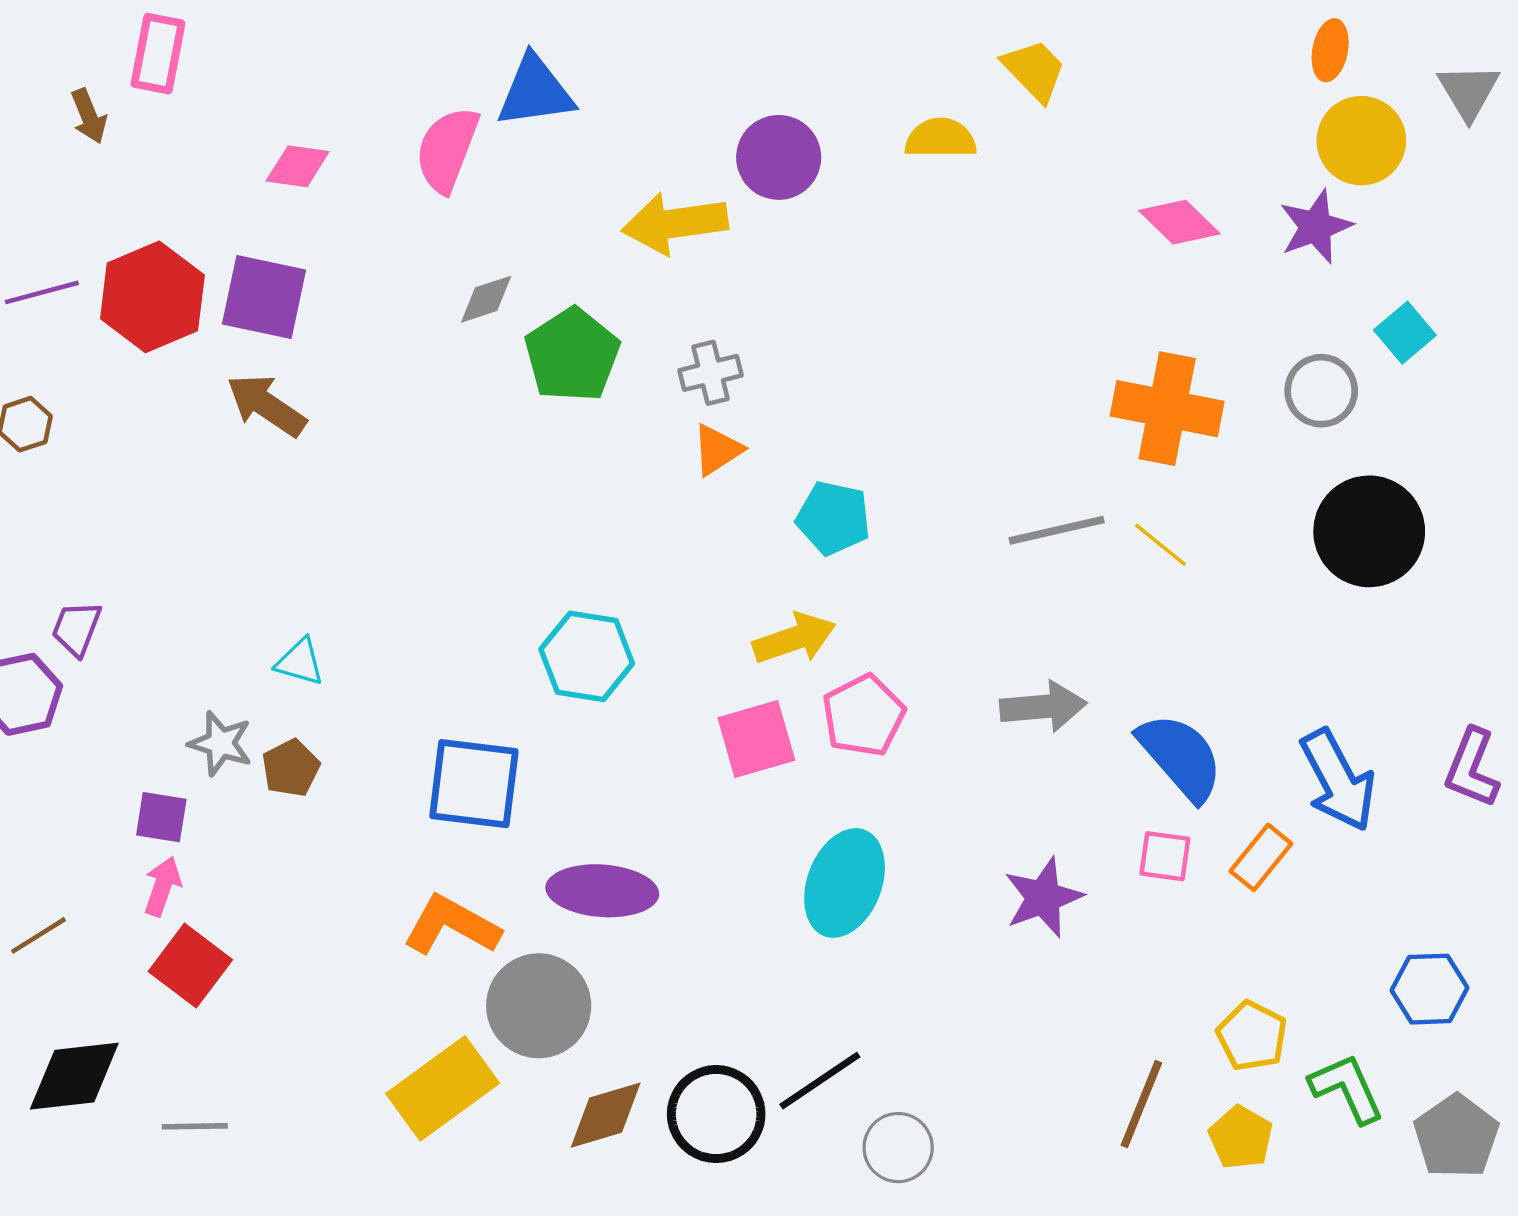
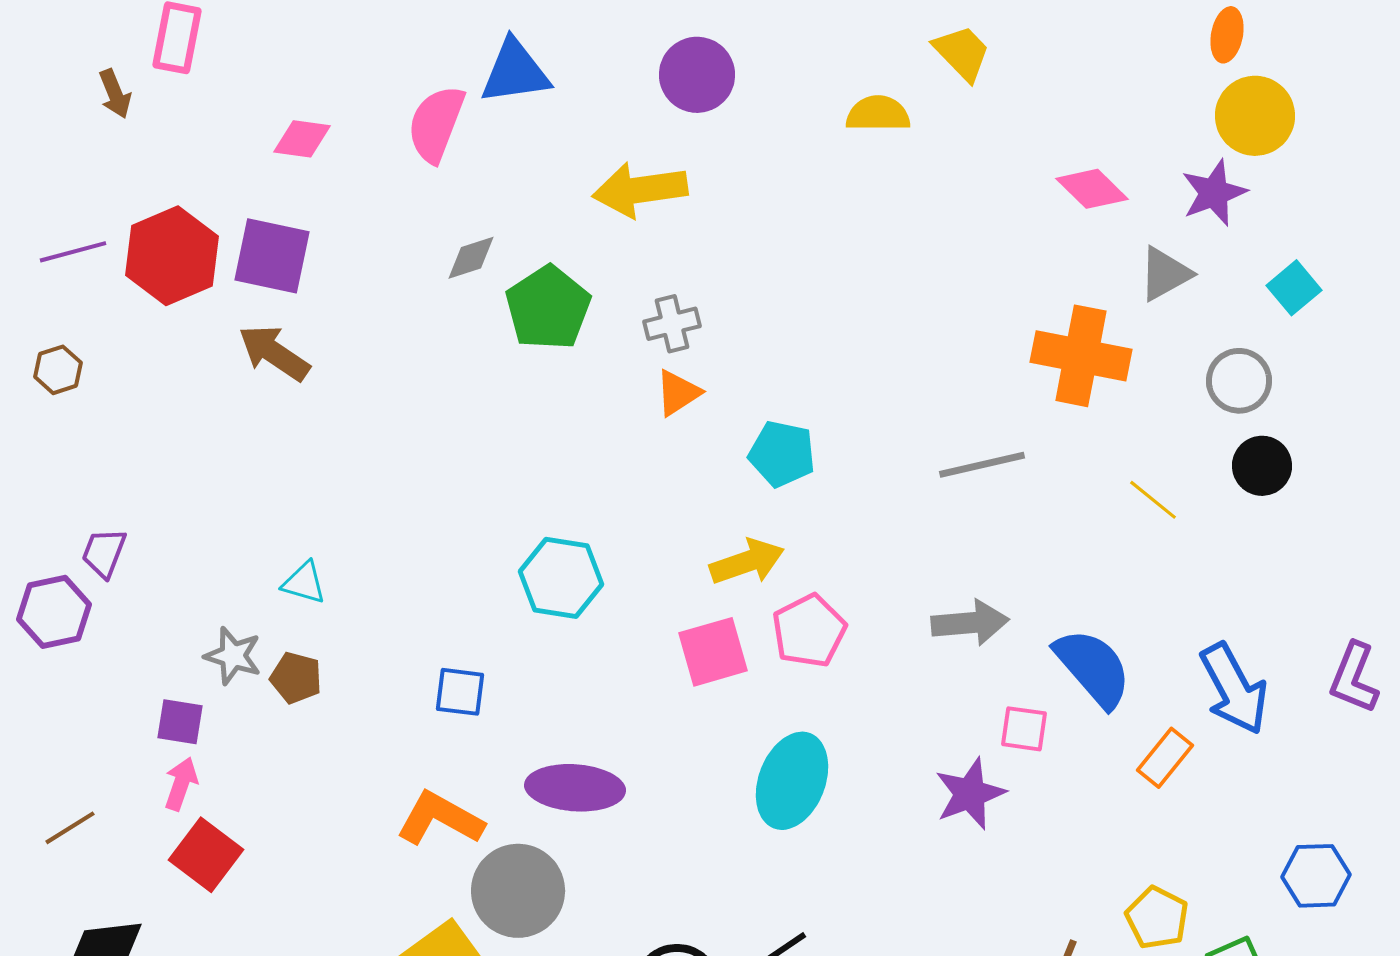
gray triangle: (1469, 92) -> (1165, 274), moved, turned 32
purple circle: (779, 157) -> (697, 75), moved
gray circle: (1321, 391) -> (1239, 381), moved
black circle: (1369, 531) -> (1262, 466), size x0.6
yellow line: (1160, 545) -> (1153, 500), moved
brown pentagon: (291, 768) -> (296, 678), turned -30
blue square: (474, 784) -> (460, 692), size x0.6
pink square: (1165, 856) -> (1024, 729), moved

